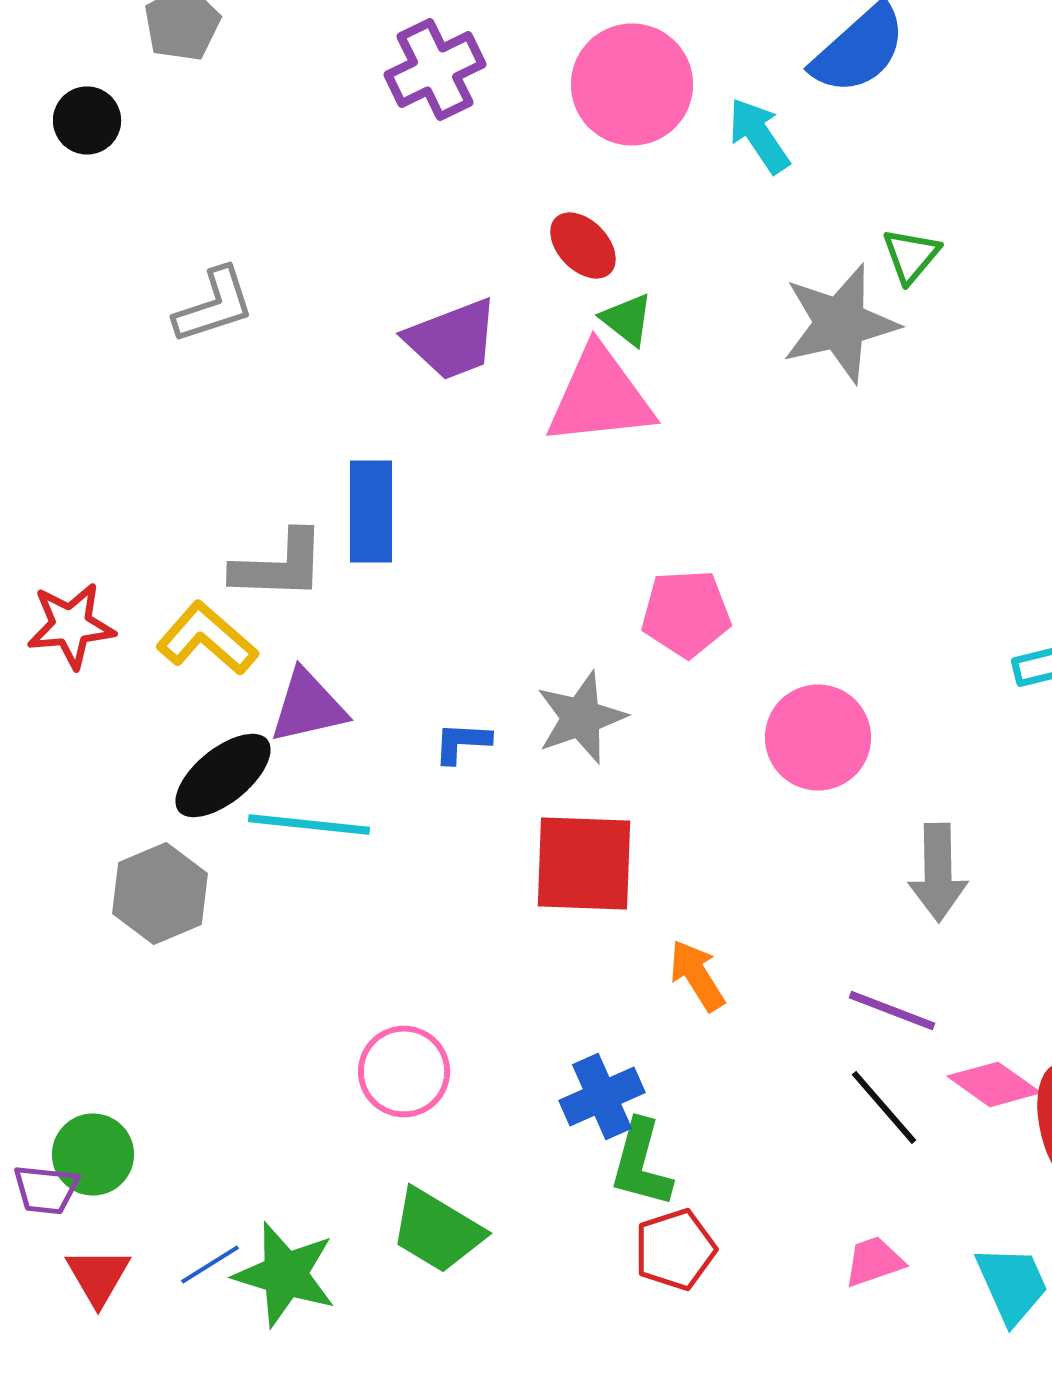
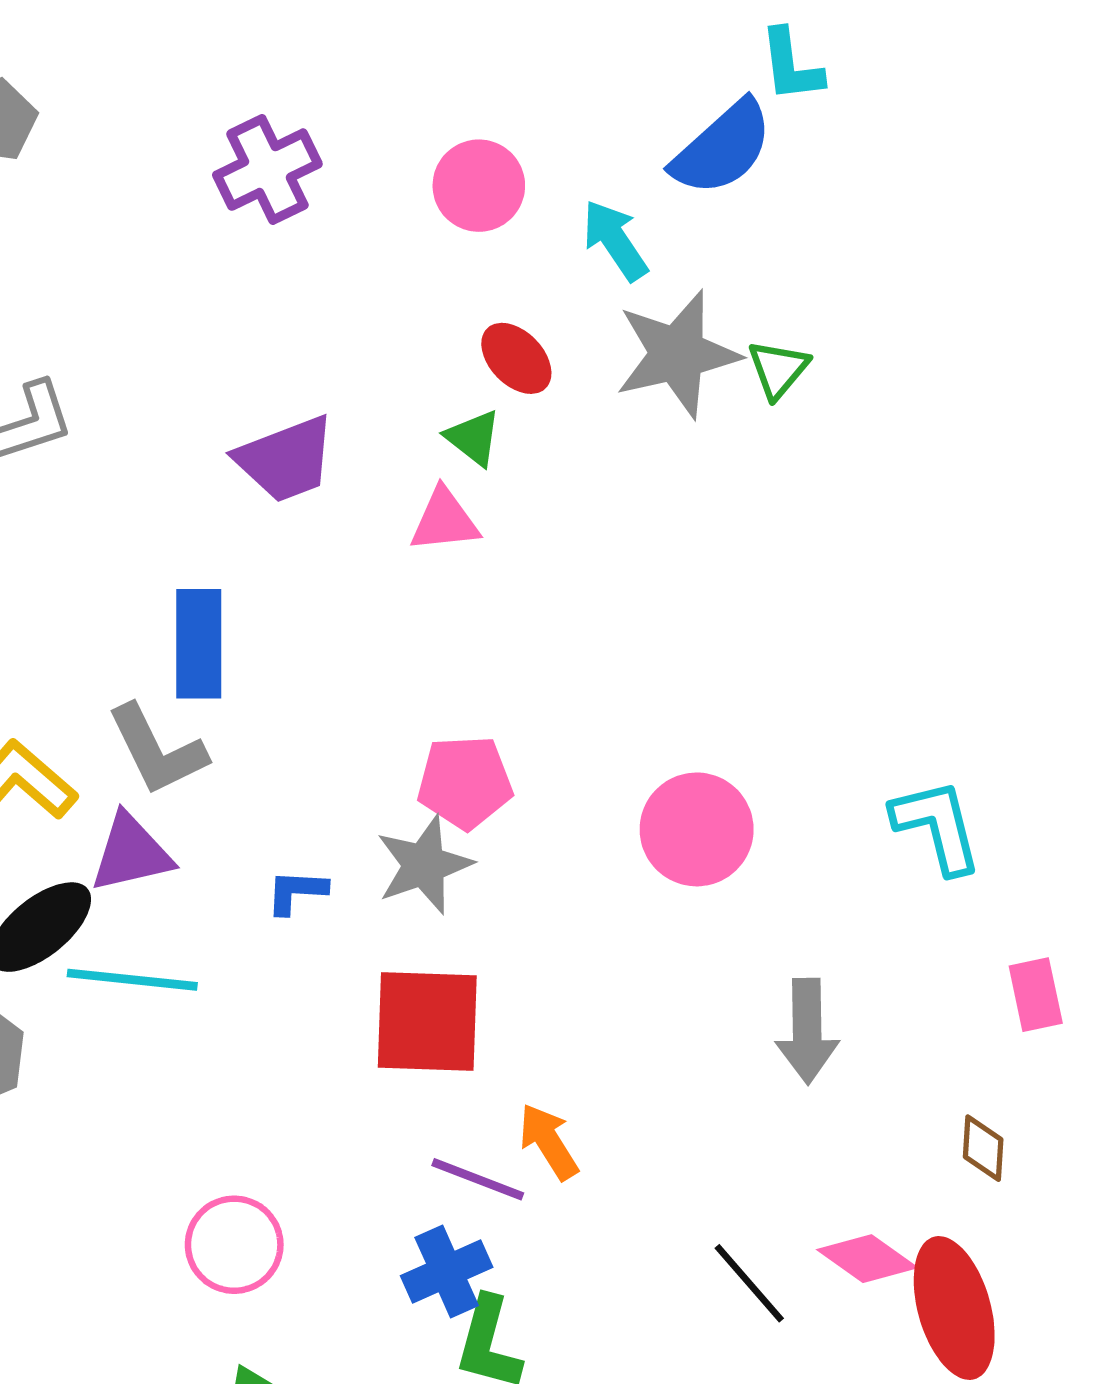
pink circle: (632, 84) -> (479, 186), size x0.7
red ellipse: (583, 245) -> (516, 358), moved
gray star: (840, 323) -> (677, 354), moved
pink triangle: (600, 396) -> (444, 520), size x0.6
gray L-shape: (279, 565) -> (157, 750), moved, turned 62
pink pentagon: (686, 613) -> (465, 782), moved
pink circle: (818, 737) -> (697, 829), moved
purple line: (892, 1010) -> (478, 1179), moved

